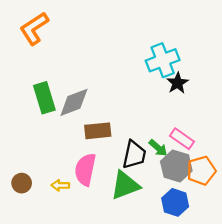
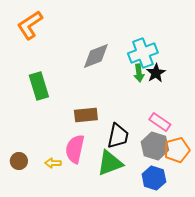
gray diamond: (74, 102) -> (96, 56), moved
green arrow: (158, 148) -> (139, 73), moved, turned 42

